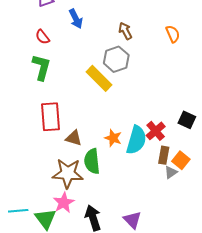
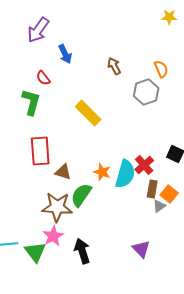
red semicircle: (42, 37) -> (43, 78), moved
gray hexagon: (116, 59) -> (146, 92), moved
green semicircle: (92, 161) -> (81, 195), turned 40
purple triangle: (132, 220) -> (141, 249), moved

